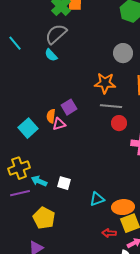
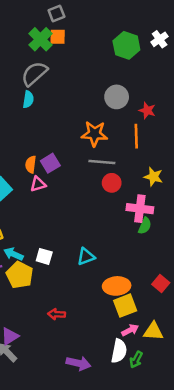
cyan semicircle: (51, 55) -> (28, 99), turned -128
orange semicircle: (51, 116) -> (31, 164), moved
cyan triangle: (97, 199) -> (86, 256), moved
yellow pentagon: (44, 218) -> (20, 275), moved
red arrow: (109, 233) -> (56, 314), moved

